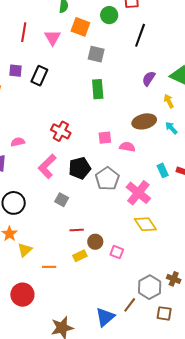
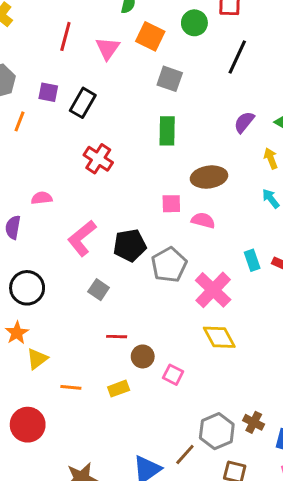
brown ellipse: (144, 121) -> (209, 177), moved
red cross: (61, 131) -> (98, 159), moved
yellow rectangle: (80, 256) -> (119, 389), moved

